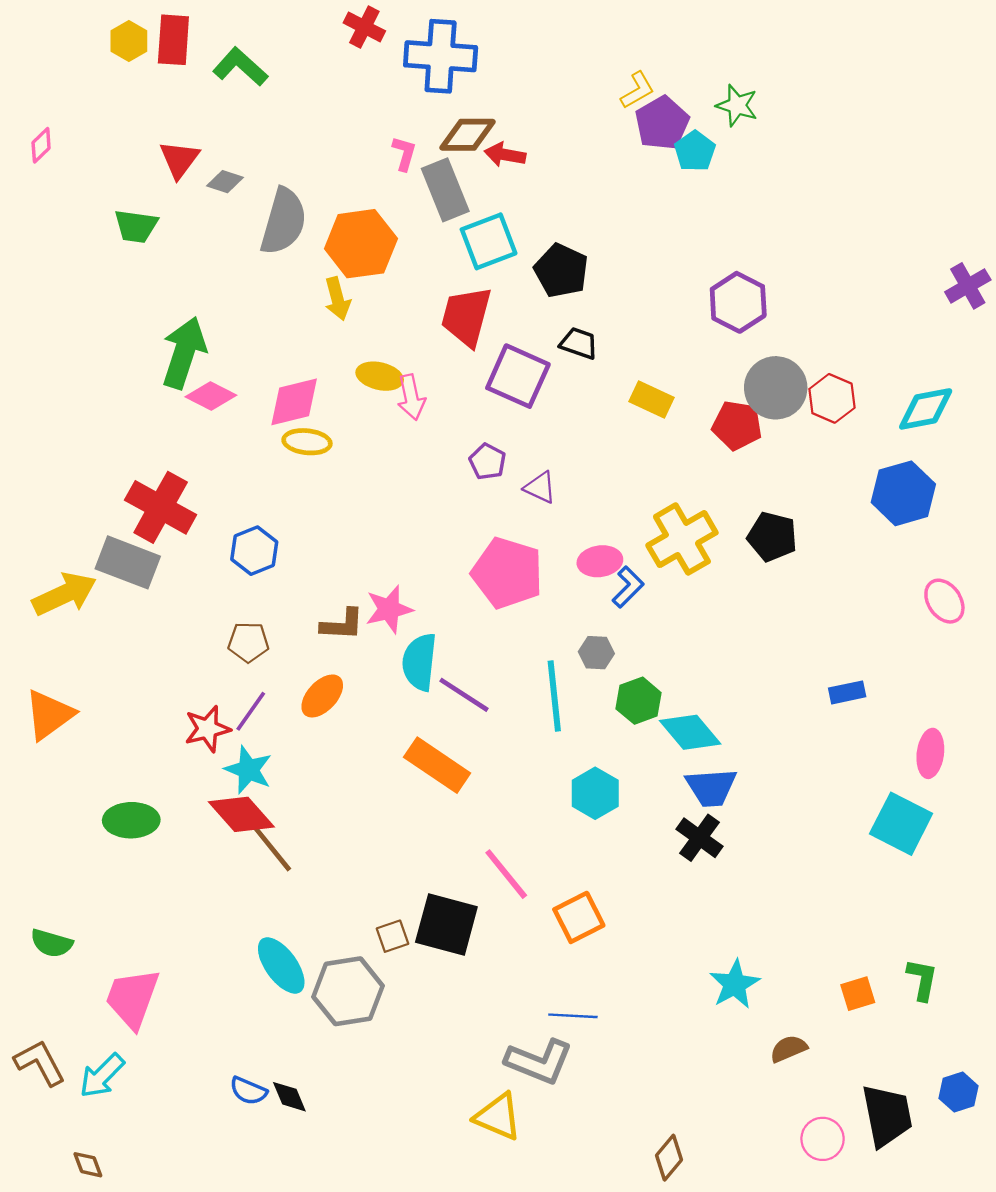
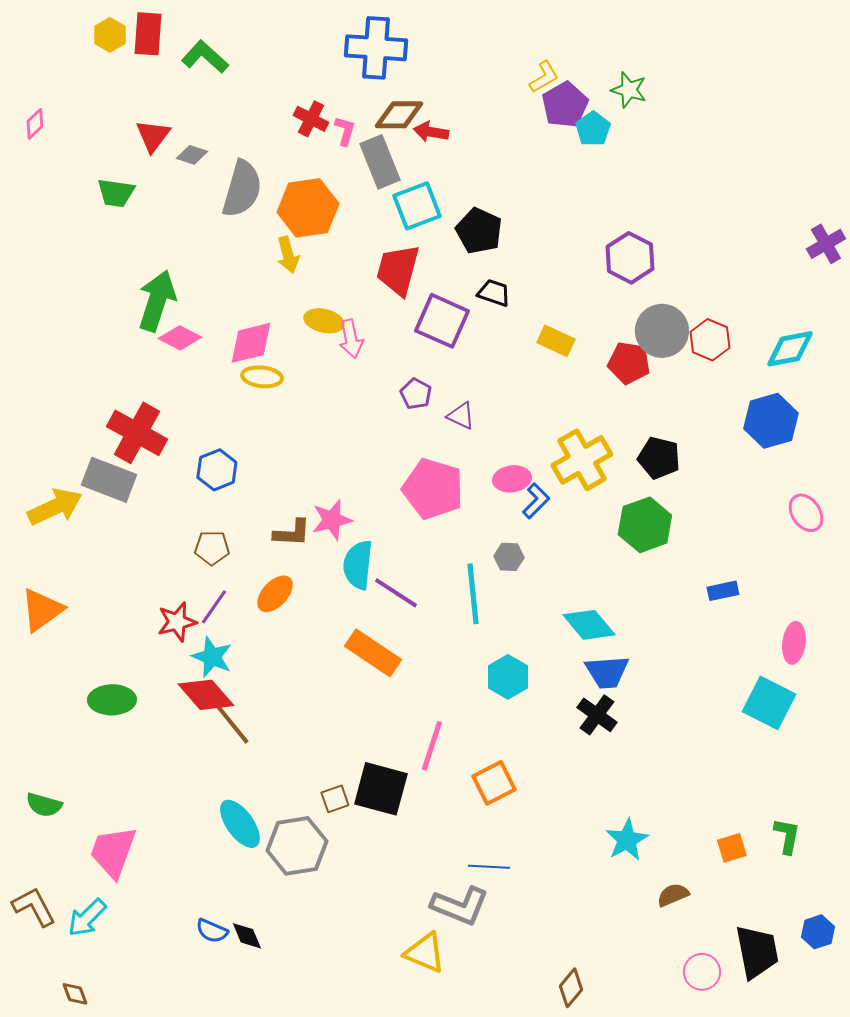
red cross: (364, 27) -> (311, 119), moved
green hexagon: (639, 701) -> (645, 525), moved, size x1.4
pink line: (506, 874) -> (432, 746), turned 57

